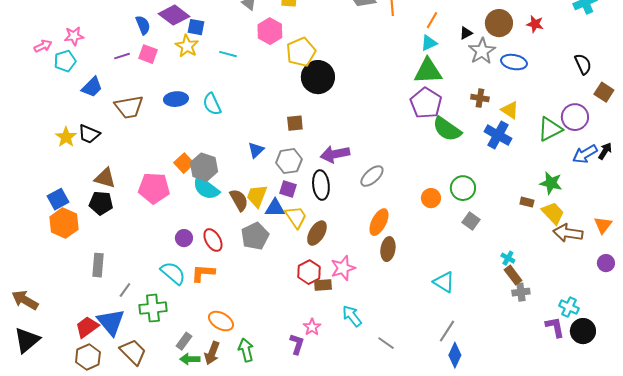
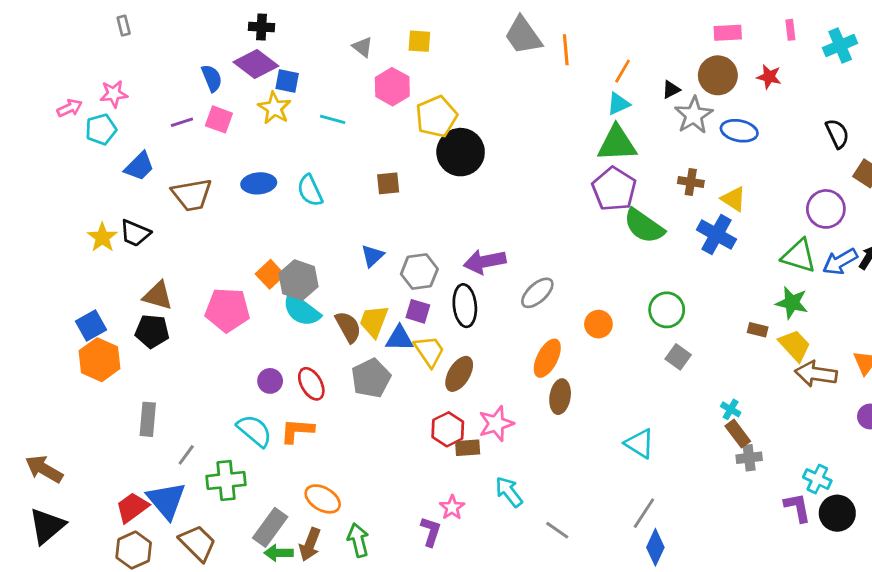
brown square: (295, 123) -> (388, 183), moved
green triangle: (550, 129) -> (799, 256), moved, turned 44
orange circle: (431, 198) -> (598, 324), moved
gray rectangle: (184, 341) -> (270, 527), size x1.5

